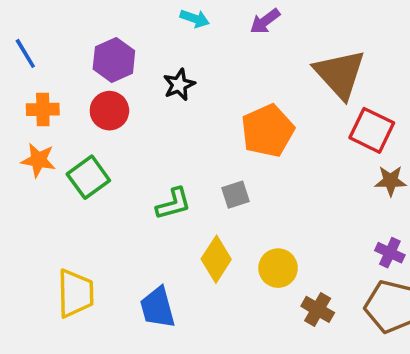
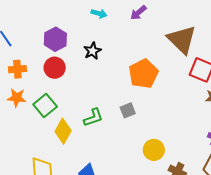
yellow diamond: (216, 259) -> (63, 131), moved

